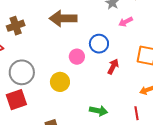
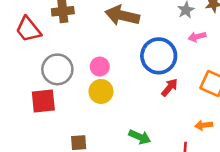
blue circle: (99, 44) -> (159, 56), size x1.5
pink circle: (77, 57) -> (100, 67), moved

